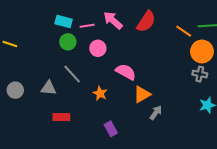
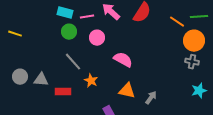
gray triangle: (49, 88) -> (41, 80), moved
orange star: (100, 93) -> (91, 81), moved
orange triangle: (142, 94) -> (127, 91), moved, turned 42
red rectangle: (61, 117) -> (63, 92), moved

